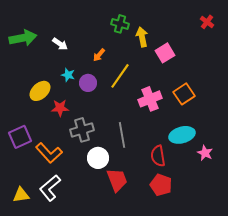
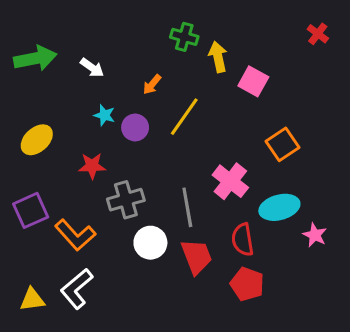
pink square: (165, 53) -> (253, 81), turned -30
yellow ellipse: (40, 91) -> (37, 140), moved
pink cross: (150, 99) -> (230, 181), moved, turned -30
red trapezoid: (117, 180) -> (197, 256), moved

